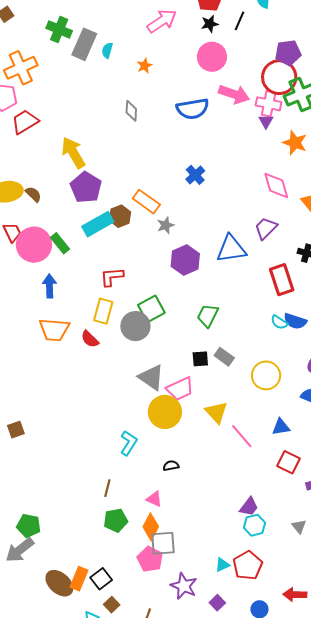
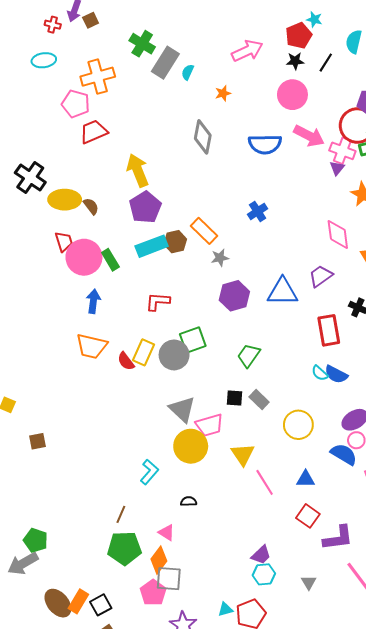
gray diamond: (131, 111) -> (203, 137), size x1.5
yellow rectangle: (103, 311) -> (143, 352), moved
green pentagon: (116, 520) -> (124, 548), size x1.4

